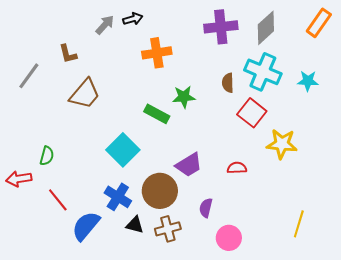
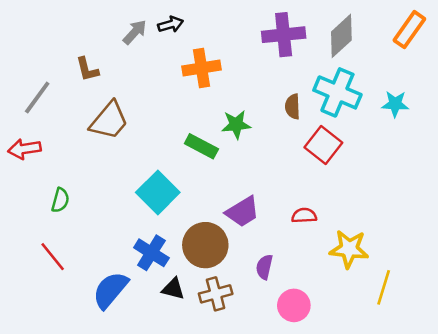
yellow star: (282, 144) -> (349, 249), moved
red arrow: (19, 179) -> (24, 149), moved
red line: (58, 200) -> (53, 257), moved

